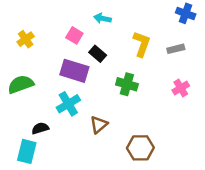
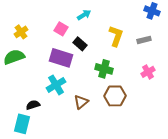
cyan arrow: (102, 18) -> (84, 15), turned 136
green semicircle: (21, 84) -> (14, 57), moved
brown hexagon: (140, 148) -> (115, 96), moved

